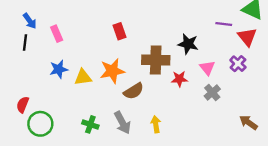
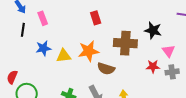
black line: (25, 43) -> (23, 30), moved
red star: (179, 79) -> (153, 66), moved
brown semicircle: (134, 91) -> (106, 69), turned 48
gray cross: (212, 92) -> (172, 72), turned 32

